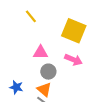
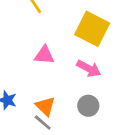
gray circle: (48, 72) -> (88, 106), moved

